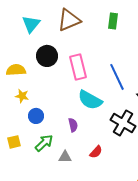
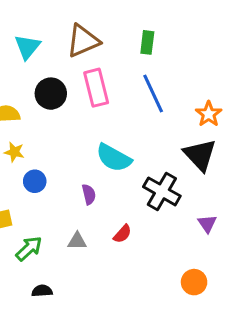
pink rectangle: (78, 67) -> (96, 88), moved
blue line: (117, 77) -> (153, 94), moved
green arrow: (44, 143) -> (29, 248), moved

